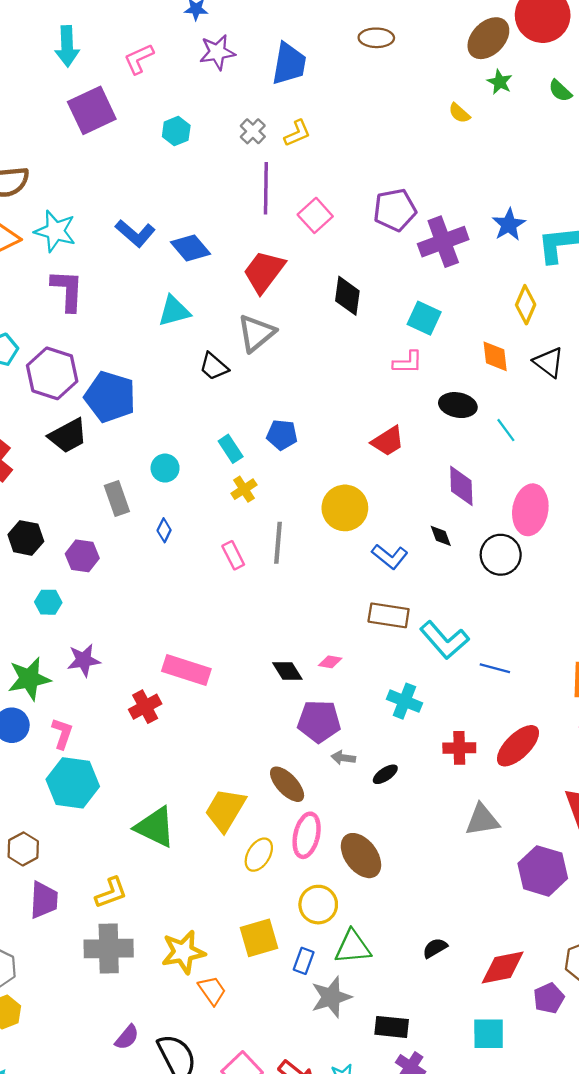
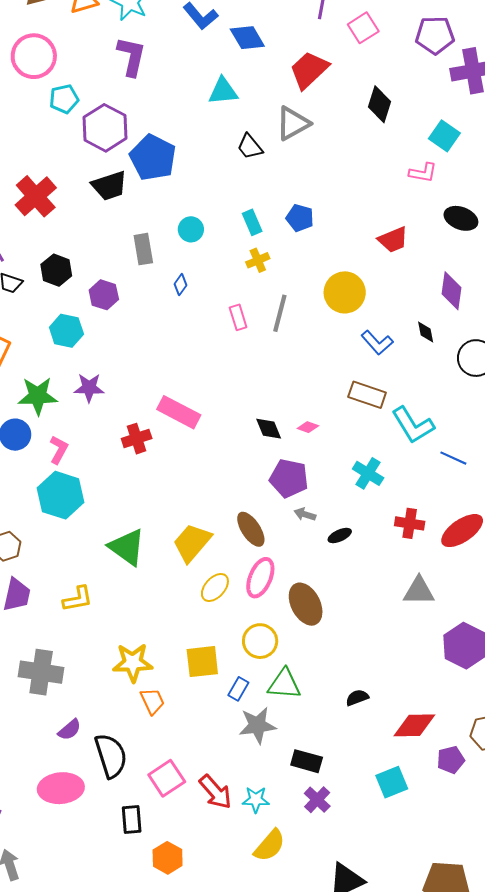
cyan hexagon: (48, 602) -> (66, 331), size x1.4
gray cross: (109, 948) -> (41, 672), moved
cyan square: (489, 1034) -> (392, 782), turned -32

